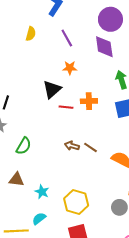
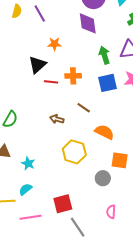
purple line: (67, 38) -> (40, 14), moved
brown line: (90, 147) -> (84, 108), moved
yellow hexagon: (76, 202) -> (74, 152), moved

